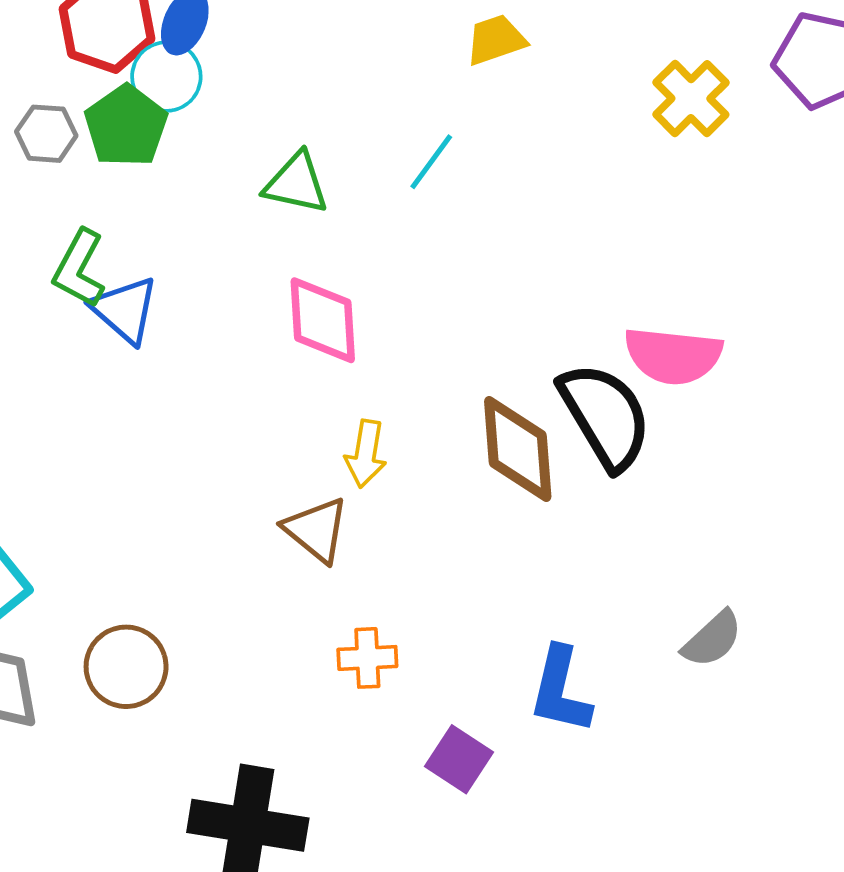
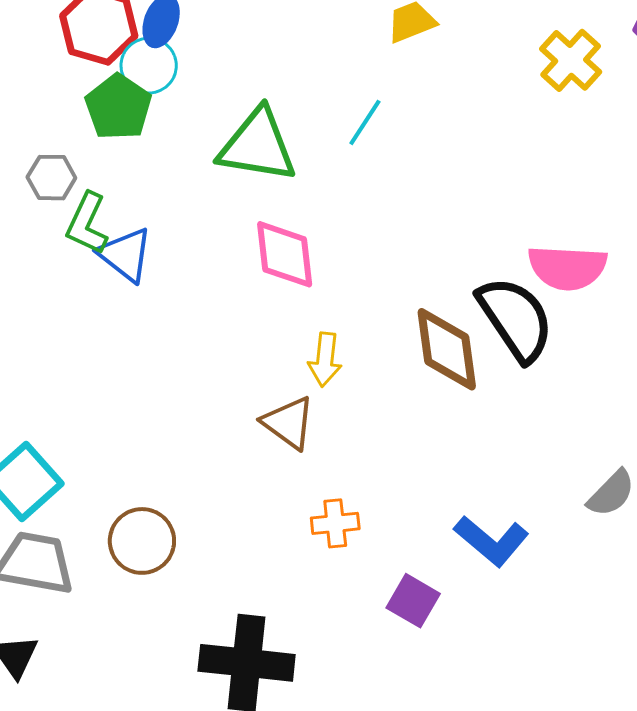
gray hexagon: (46, 134) -> (51, 178), moved
green triangle: (296, 183) -> (258, 146), size x1.5
blue L-shape: (560, 690) -> (491, 541), turned -60

